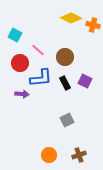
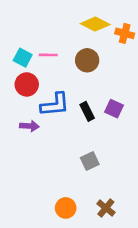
cyan square: (15, 35) -> (23, 58), moved
pink line: (38, 50) -> (48, 55), moved, turned -40
brown circle: (65, 57) -> (87, 60), moved
brown cross: (79, 155) -> (106, 208), turned -32

